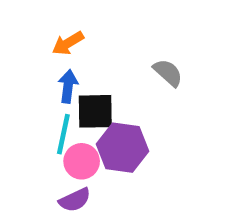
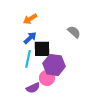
blue arrow: (68, 86) -> (30, 38), turned 40
pink circle: (82, 161) -> (47, 78), moved

